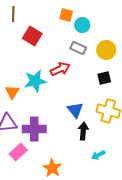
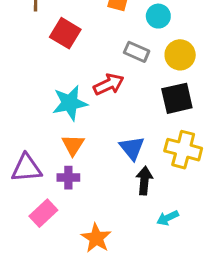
cyan circle: (82, 25) -> (158, 16), moved
black square: (104, 78) -> (177, 98), size x1.5
orange triangle: (12, 92) -> (73, 145), moved
purple cross: (34, 129) -> (68, 178), size x0.6

